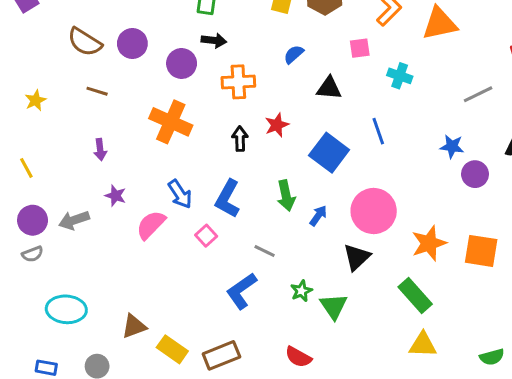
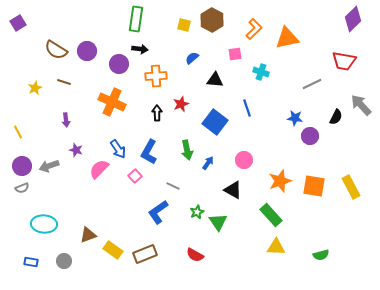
yellow star: (36, 100) -> (35, 88), moved
pink circle: (374, 211) -> (244, 160), size x0.6
black triangle: (357, 257) -> (233, 190), turned -48

